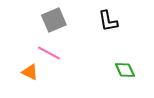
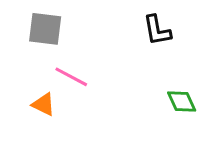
gray square: (54, 20) -> (45, 29), moved, turned 30

